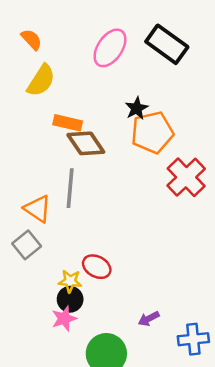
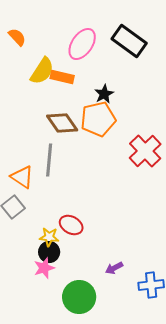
yellow semicircle: (41, 81) -> (42, 71), moved
orange rectangle: (68, 123) -> (62, 77), moved
orange pentagon: (152, 133) -> (98, 119), moved

